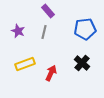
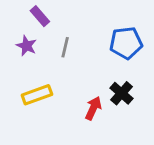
purple rectangle: (48, 11) -> (40, 16), moved
red arrow: (51, 73) -> (93, 108), moved

